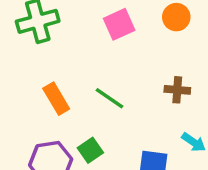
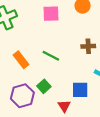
pink square: (119, 24) -> (51, 14), turned 30

